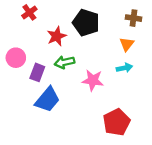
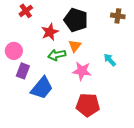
orange triangle: (127, 44) -> (75, 46), moved
cyan arrow: (124, 68) -> (110, 60), turned -120
purple rectangle: (37, 72) -> (23, 71), moved
red pentagon: (117, 122) -> (88, 105), moved, turned 30

